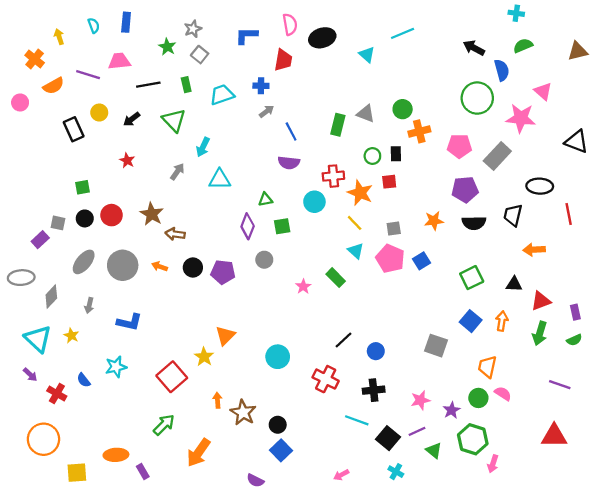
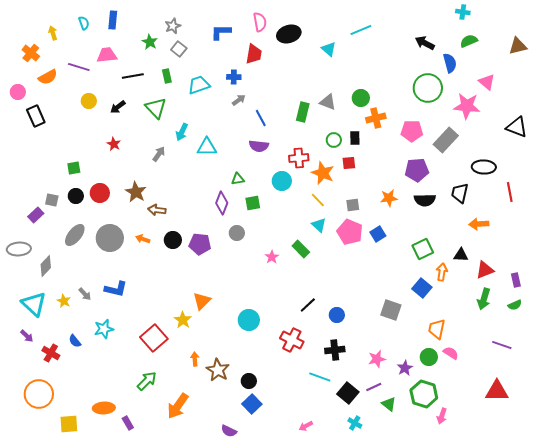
black rectangle: (74, 129) -> (36, 116), moved
cyan triangle: (220, 179) -> (207, 147), moved
gray arrow: (89, 305) -> (85, 294), moved, turned -56
orange arrow: (502, 321) -> (442, 272), moved

